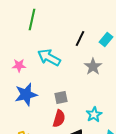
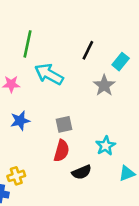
green line: (32, 20) -> (28, 44), moved
cyan rectangle: (106, 40) -> (121, 62), moved
blue star: (26, 94) -> (20, 121), size x0.7

